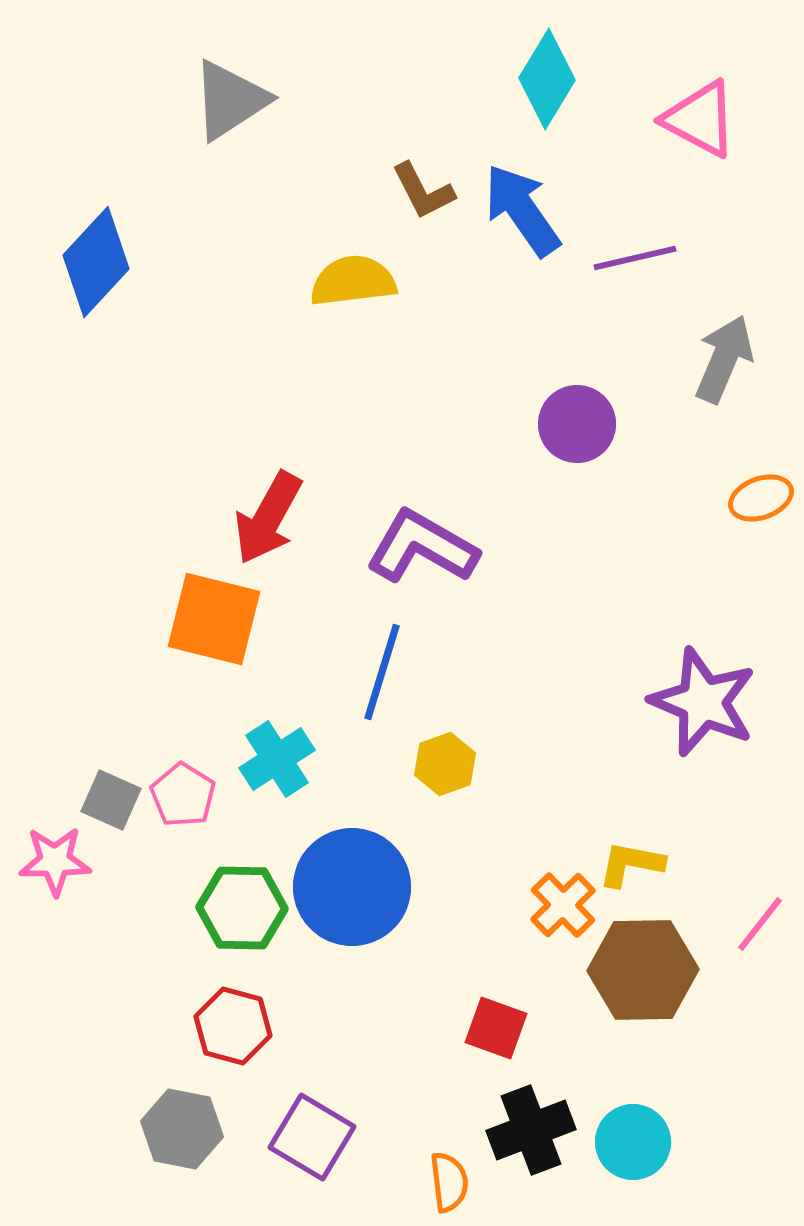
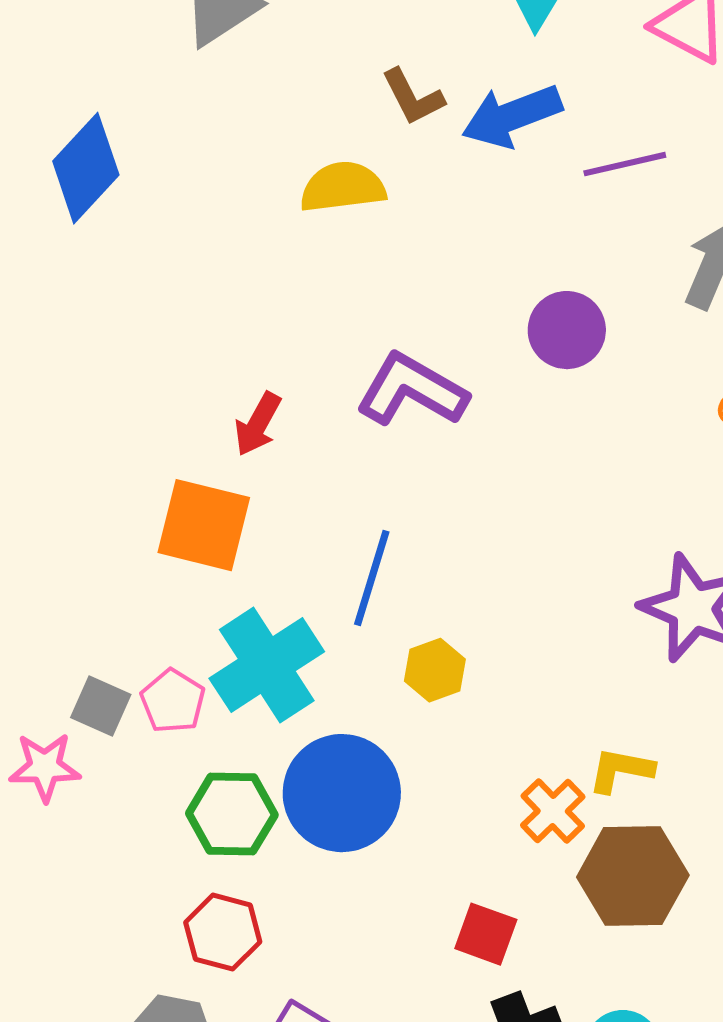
blue arrow: (522, 210) -> (512, 116), turned -76
red arrow: (268, 518) -> (258, 424), size x0.7
purple L-shape: (422, 547) -> (412, 390), moved
cyan cross: (277, 759) -> (267, 665), size x1.5

